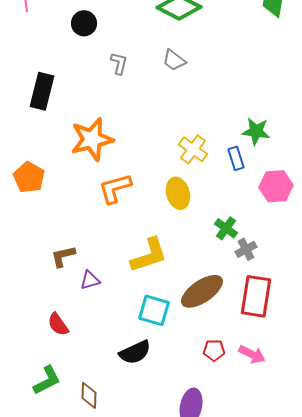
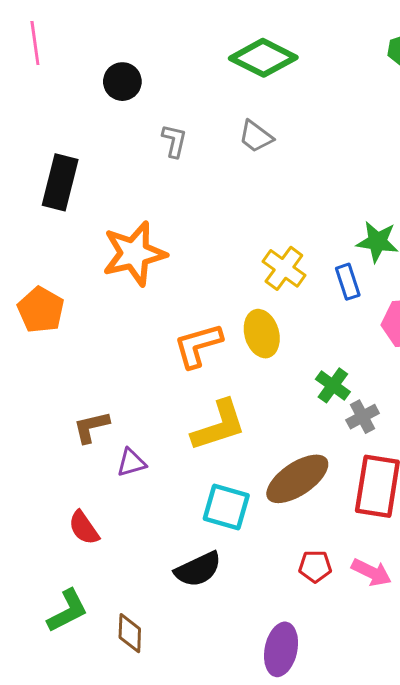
orange L-shape: (115, 188) -> (198, 345), moved

